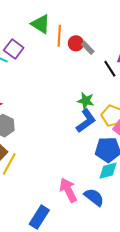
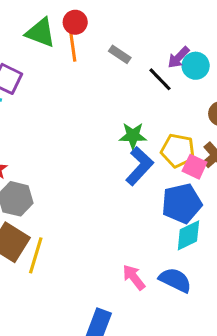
red circle: (76, 43) -> (75, 22), moved
pink arrow: (68, 190) -> (134, 277), size x0.7

